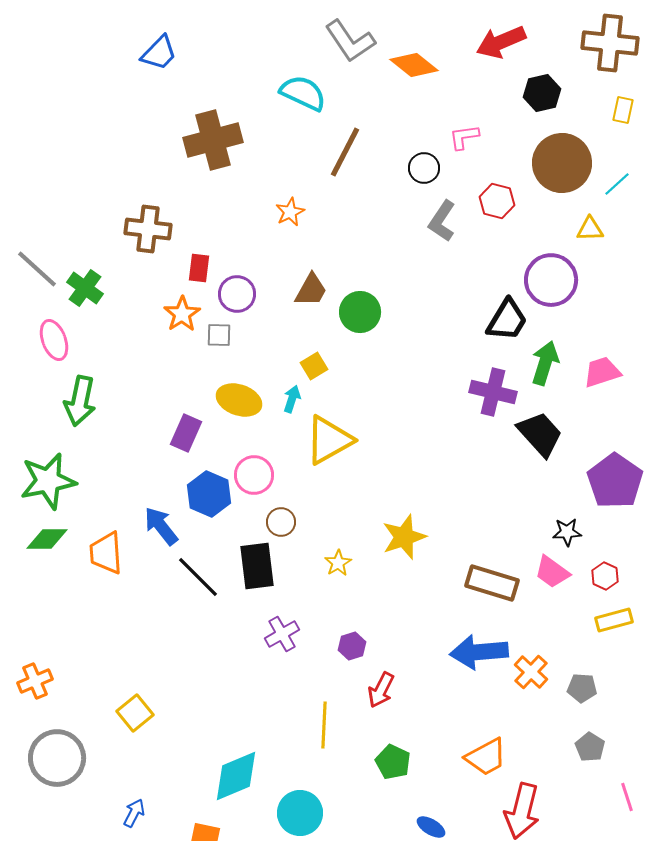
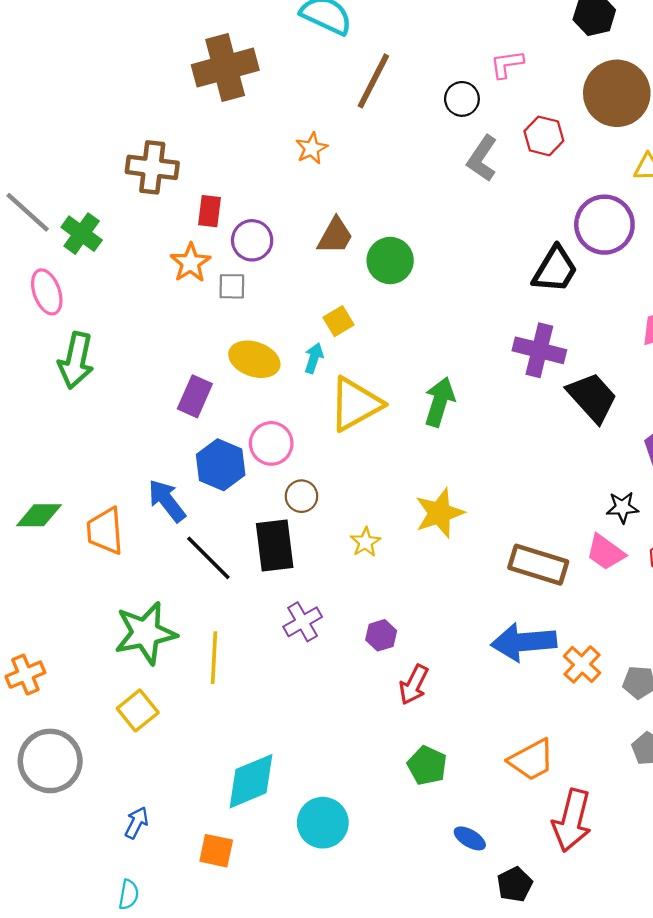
green arrow: (545, 363) -> (439, 402), moved
green star: (48, 481) -> (146, 633), moved
yellow line: (324, 725) -> (214, 658), moved

